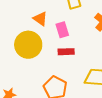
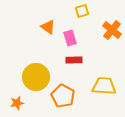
yellow circle: (28, 45) -> (36, 77), moved

